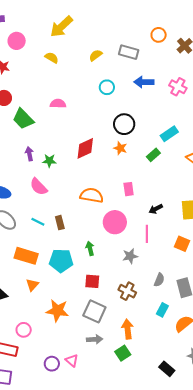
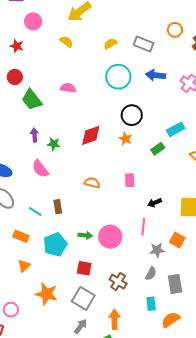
cyan circle: (107, 87) -> (118, 77), size x1.6
orange semicircle: (92, 195) -> (92, 183), size x0.7
cyan line: (38, 222) -> (35, 211), moved
pink circle: (115, 222) -> (110, 237), moved
green arrow: (90, 248) -> (85, 235), turned 104
orange rectangle: (26, 256) -> (21, 236), size x0.7
gray star: (130, 256) -> (157, 250), moved
cyan pentagon: (61, 261) -> (55, 245), turned -30
cyan rectangle: (162, 310) -> (151, 304), turned -40
gray arrow: (95, 339) -> (81, 326), turned -56

